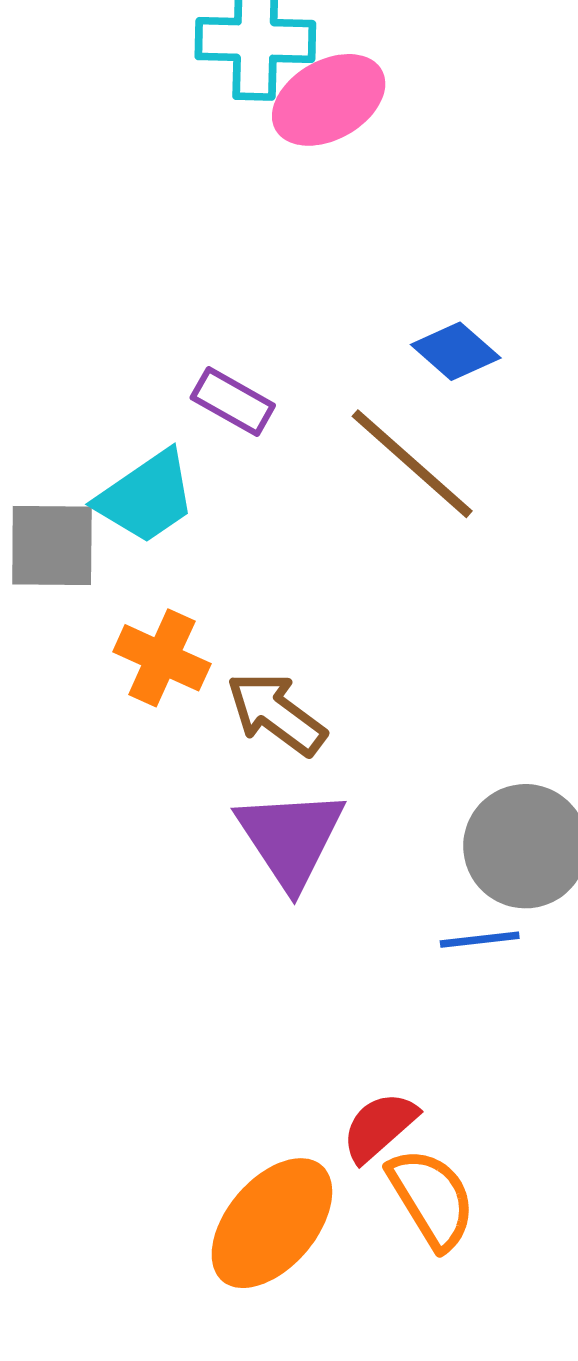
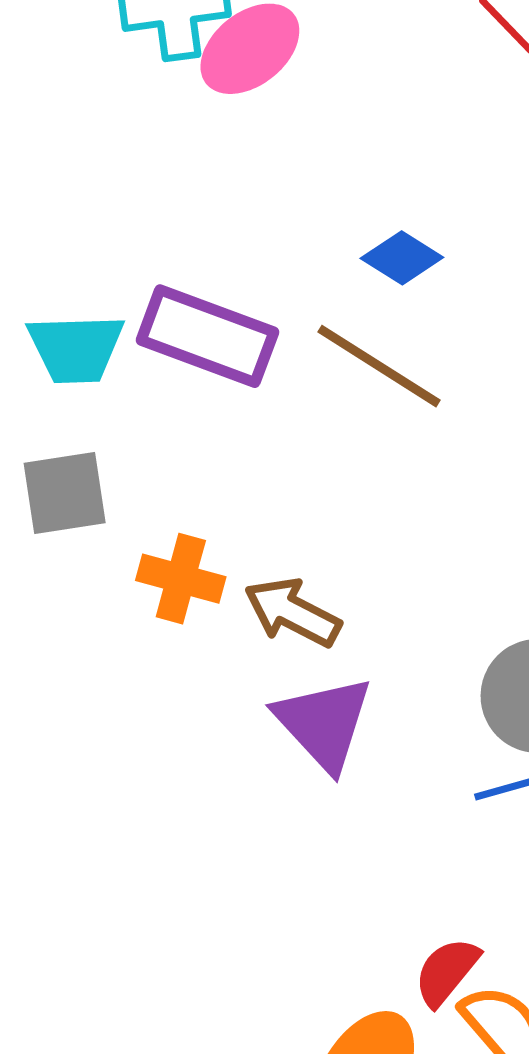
purple rectangle: (233, 402) -> (207, 336), size x1.8
cyan trapezoid: (146, 497) -> (76, 348), moved, turned 42

